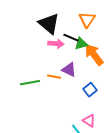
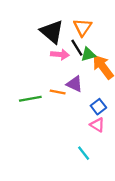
orange triangle: (87, 20) -> (83, 27), moved
black line: (71, 38) -> (77, 48), turned 35
pink triangle: (89, 121) -> (97, 125), moved

